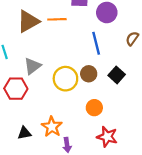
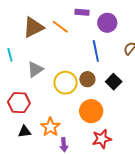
orange line: (57, 19) -> (60, 27), turned 36
red hexagon: (16, 89) -> (19, 103), moved
orange circle: (94, 108) -> (91, 111), size x1.5
red star: (107, 137) -> (102, 139), turned -30

